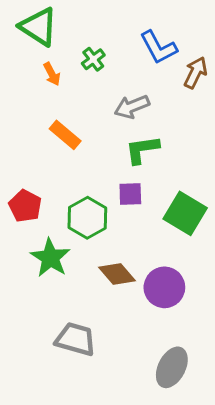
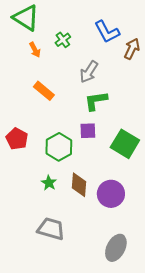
gray arrow: (132, 107) -> (89, 72), turned -35
green star: (50, 258) -> (49, 183), moved, size x0.6
brown diamond: (117, 274) -> (79, 185), turned 45

